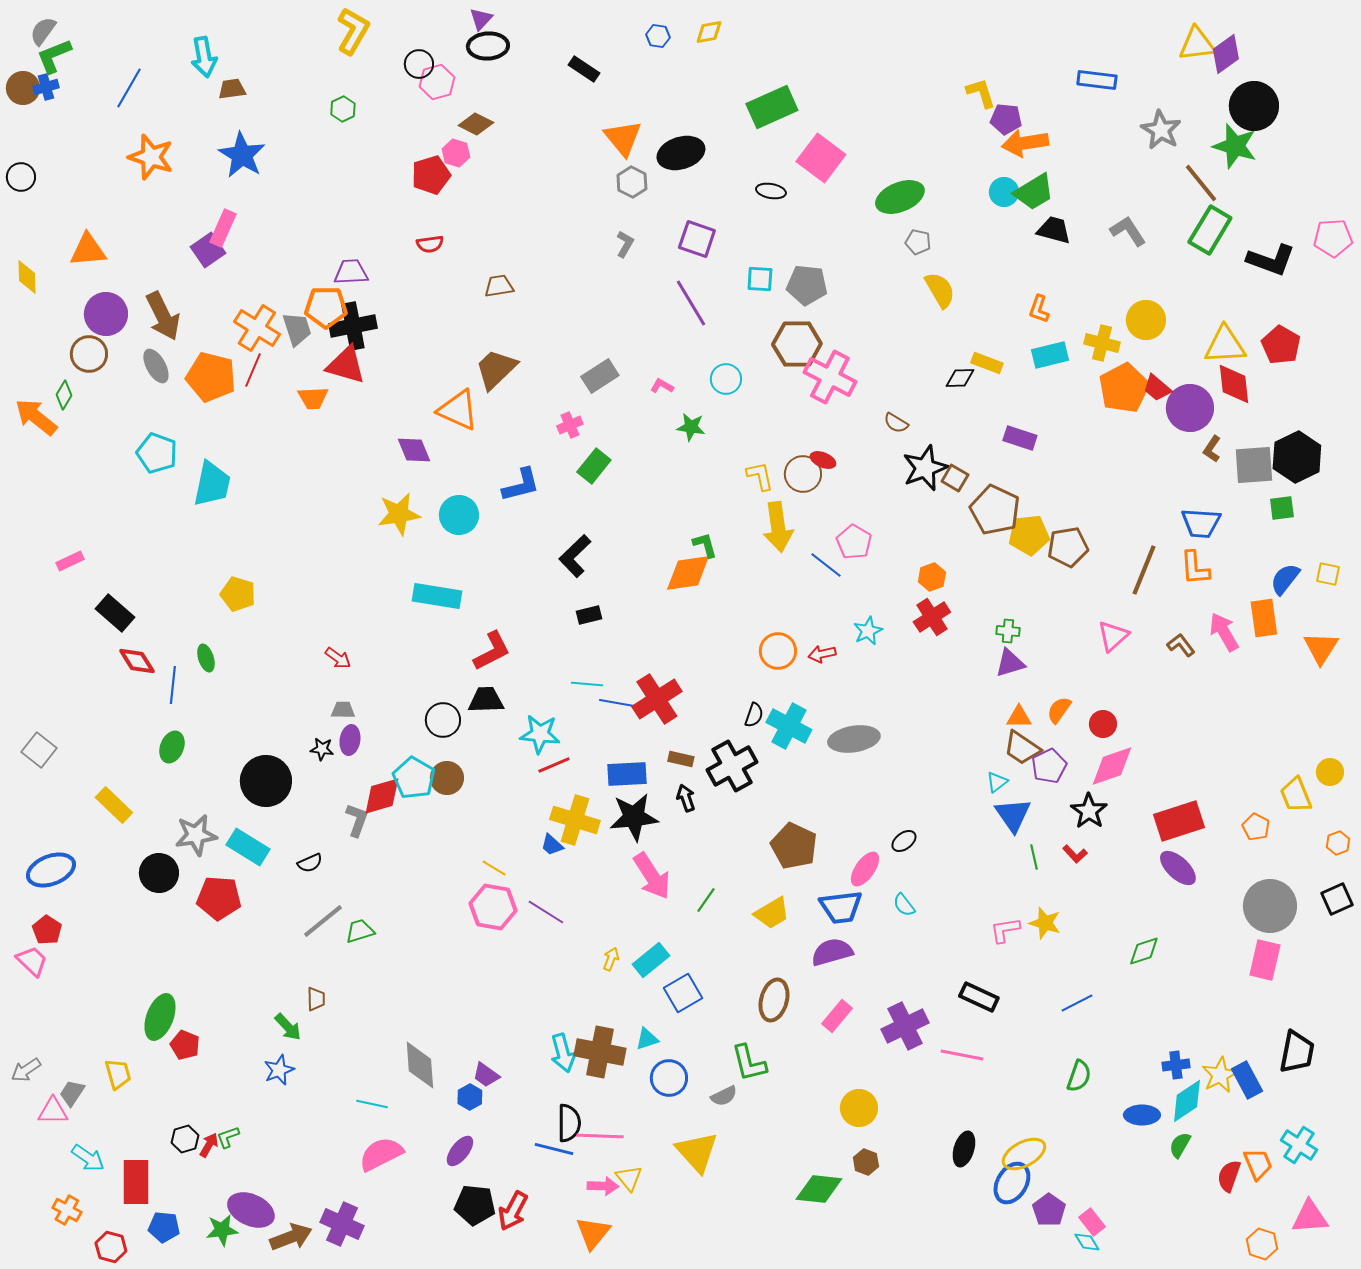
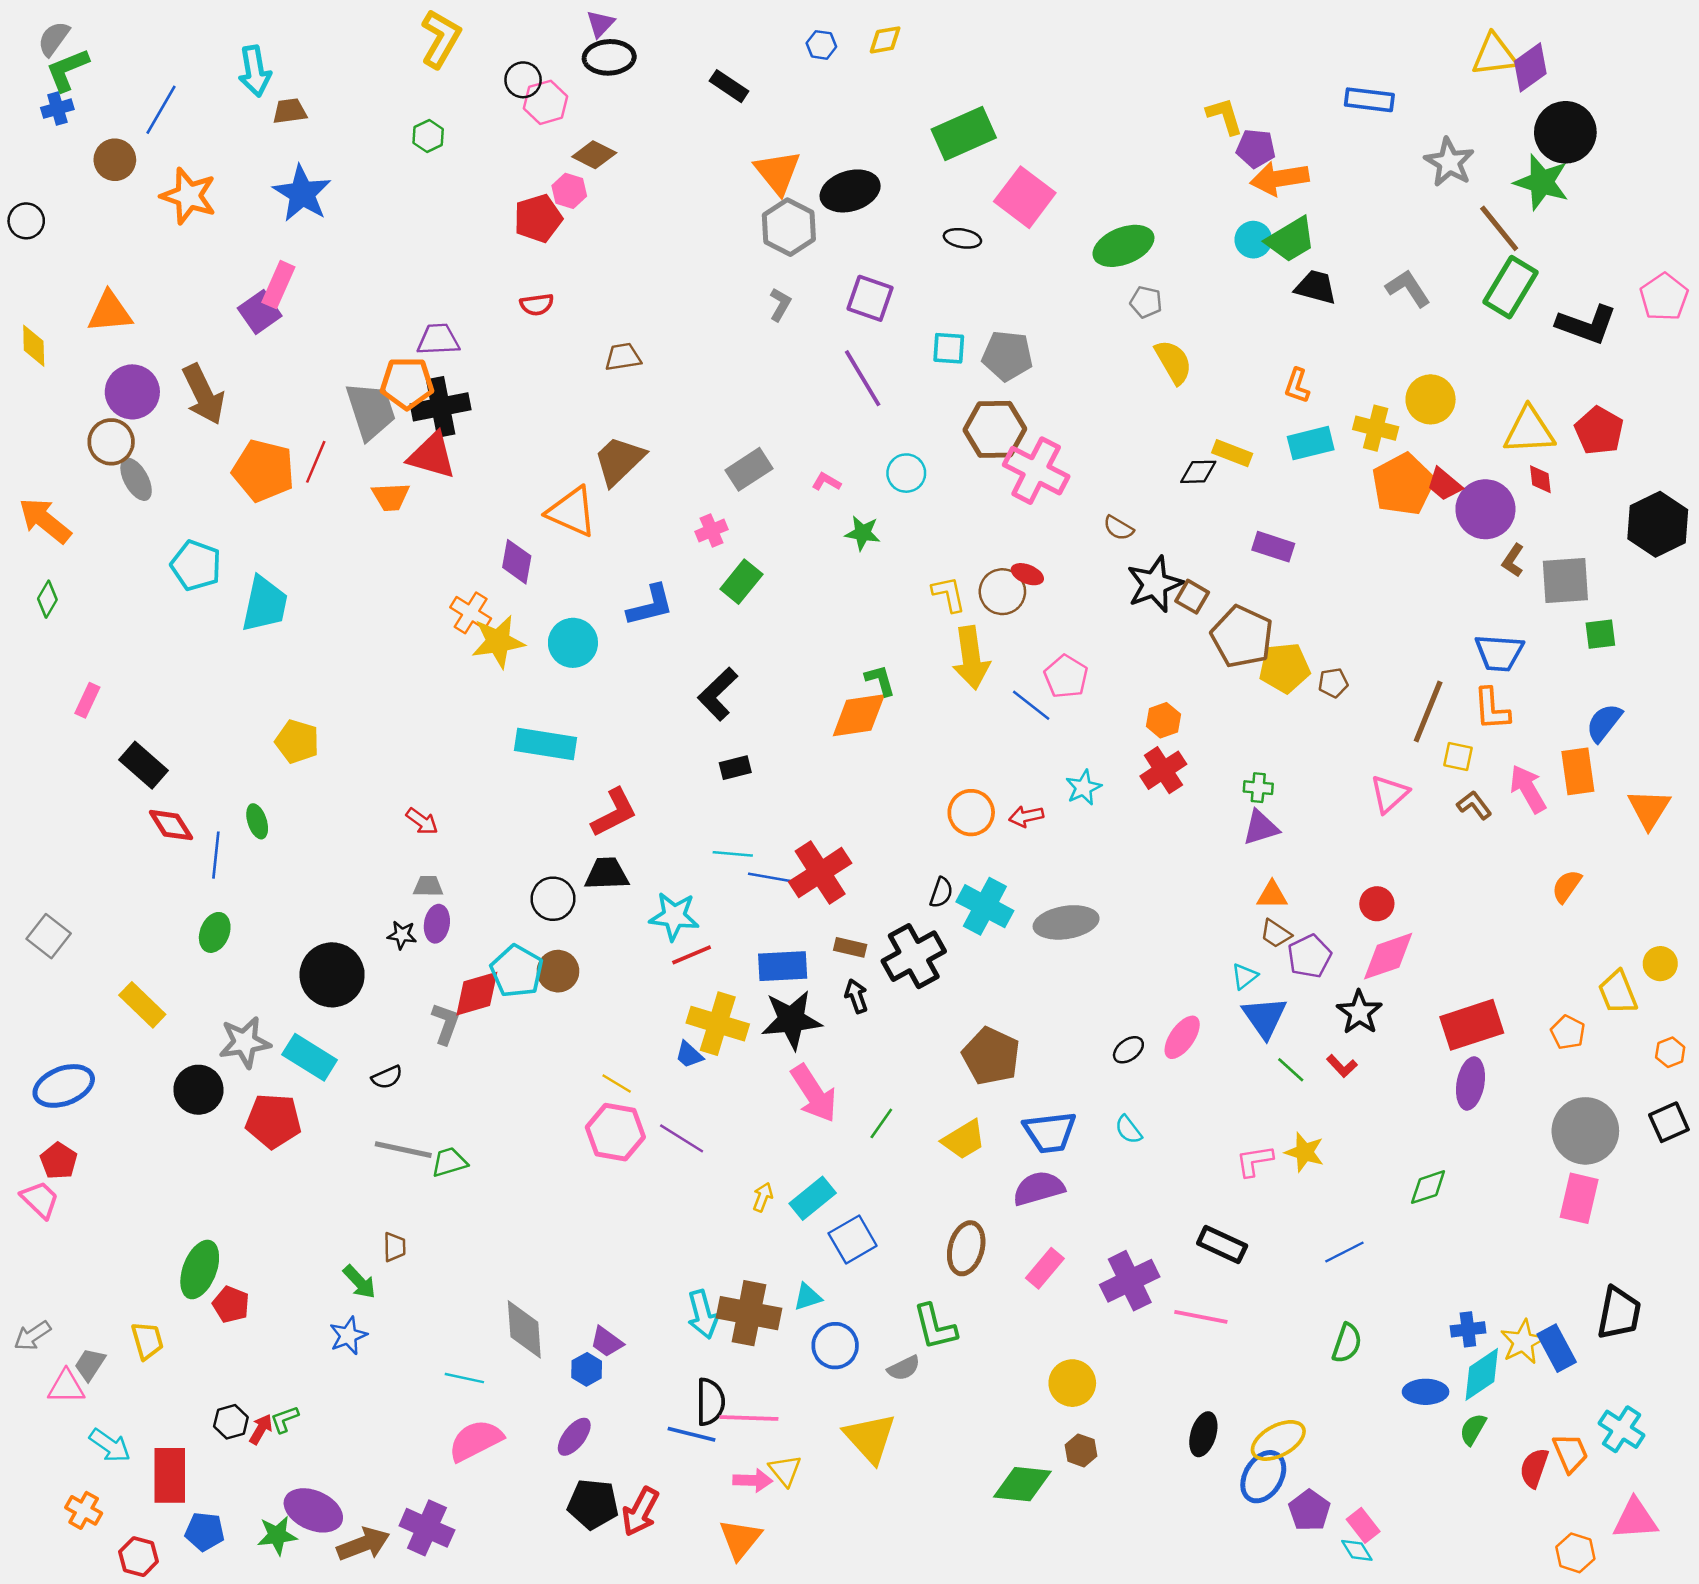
brown circle: (23, 88) -> (115, 160), moved
gray hexagon: (632, 182) -> (789, 227), size x1.4
pink pentagon: (1333, 238) -> (1664, 297), turned -30
orange cross: (257, 328) -> (471, 613), moved, size x0.7
gray trapezoid: (297, 329) -> (371, 411), size x1.4
gray ellipse: (156, 366) -> (136, 479), moved
red diamond: (1234, 384) -> (1540, 479), size x0.6
green diamond: (64, 395) -> (47, 599), moved
purple diamond: (414, 450) -> (517, 562), turned 33
black hexagon: (1297, 457) -> (1658, 524), moved
brown pentagon: (1068, 547) -> (1333, 683), size x0.6
pink rectangle: (70, 561) -> (87, 700), turned -40
yellow square: (1328, 574) -> (1458, 756), moved
orange semicircle: (1059, 710) -> (1567, 886), moved
brown trapezoid: (1022, 748) -> (1276, 934), size x0.7
green line: (1034, 857) -> (1291, 1070), turned -35
purple ellipse: (1178, 868) -> (1470, 1083), turned 57
pink ellipse: (865, 869) -> (1182, 1037), moved
gray line: (323, 921) -> (403, 1150), turned 51

